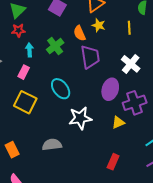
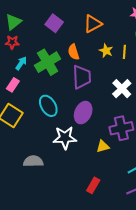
yellow star: (99, 25) -> (106, 51), moved
green cross: (55, 46) -> (48, 62), size x1.4
cyan arrow: (29, 50) -> (21, 63), turned 32
purple ellipse: (110, 89) -> (83, 113), moved

